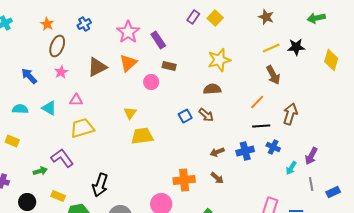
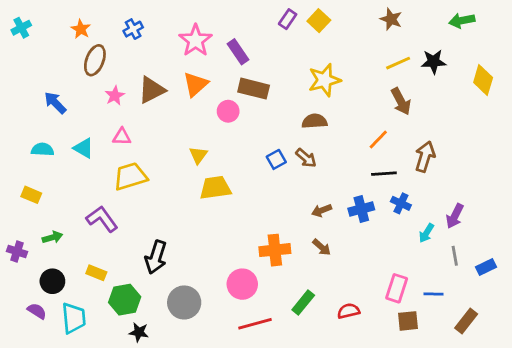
brown rectangle: (169, 66) -> (254, 89), size x1.5
pink star: (61, 72) -> (115, 96), moved
green arrow: (40, 171) -> (52, 237), moved

